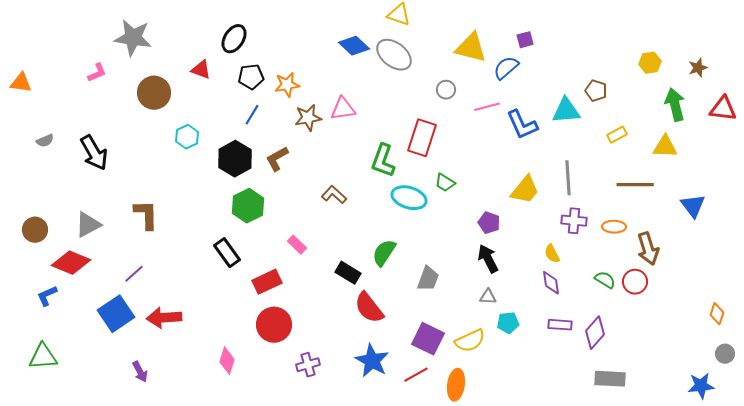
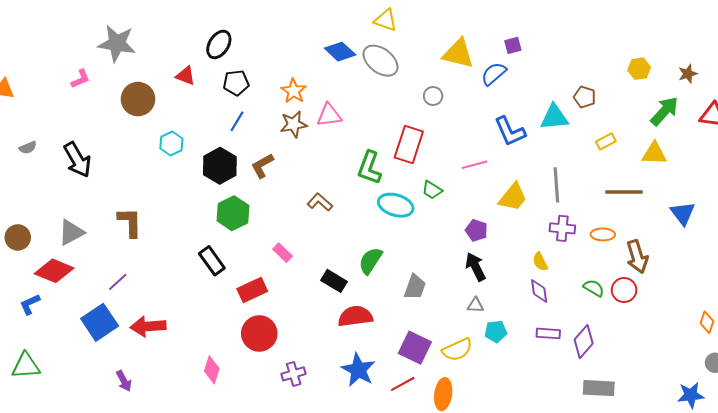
orange star: (287, 85) -> (294, 91), moved, turned -30
green arrow: (675, 105) -> (664, 111), turned 56
pink line: (487, 107) -> (474, 165), moved
red semicircle: (369, 308) -> (355, 316), turned 120

